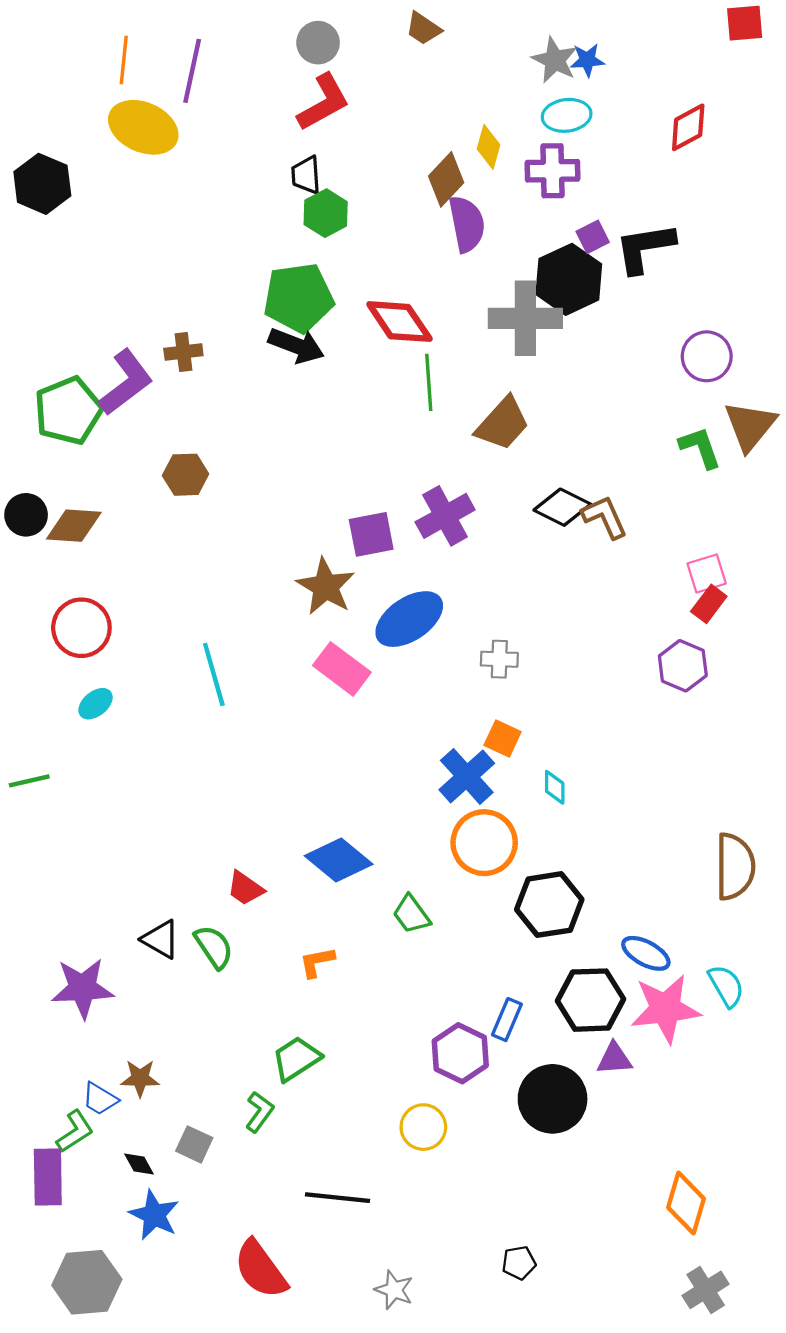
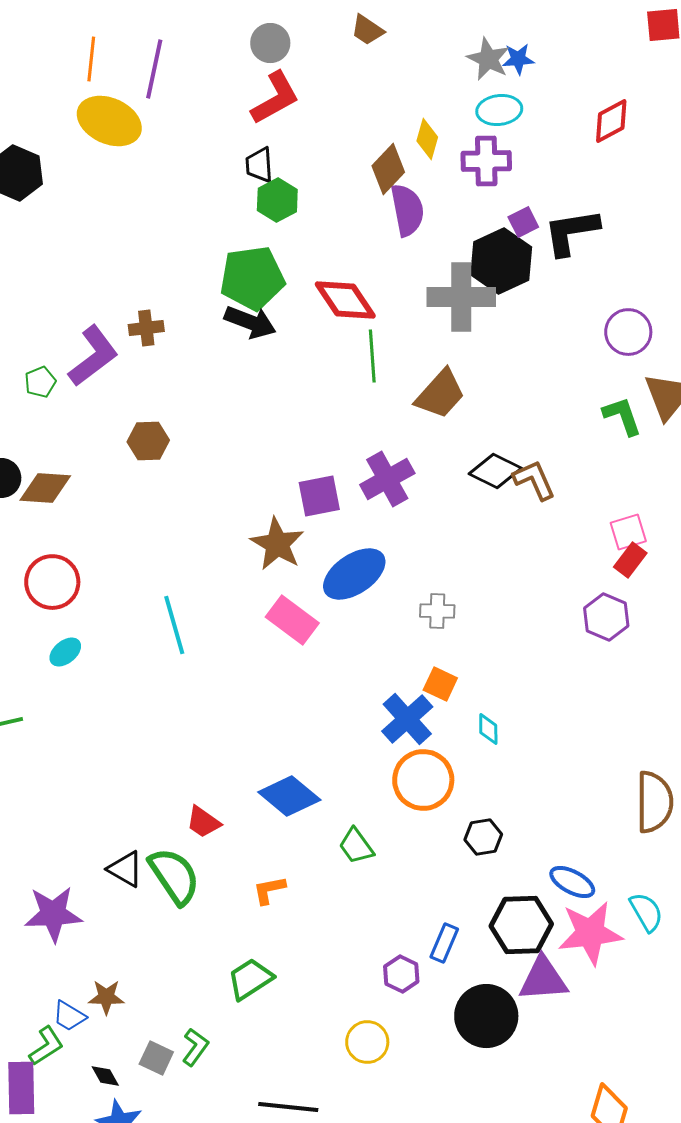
green pentagon: (68, 411) -> (40, 382), size x0.5
black hexagon: (549, 905) -> (483, 837), size x0.6
green semicircle: (214, 947) -> (174, 876), size x1.4
purple hexagon: (460, 1053) -> (401, 974), size x0.7
purple triangle: (614, 1059) -> (543, 979), size x1.5
green L-shape: (259, 1112) -> (195, 1047), moved

